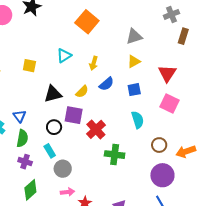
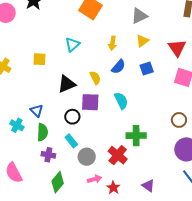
yellow arrow: (94, 63) -> (112, 43), moved
yellow semicircle: (82, 92) -> (95, 78), turned -64
cyan semicircle: (138, 120) -> (121, 101), moved
red cross: (96, 129) -> (118, 155), moved

